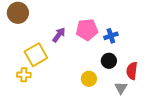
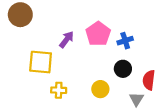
pink pentagon: (87, 30) -> (98, 34), turned -30
yellow square: (36, 55) -> (41, 62), turned 35
yellow cross: (24, 75) -> (59, 90), moved

